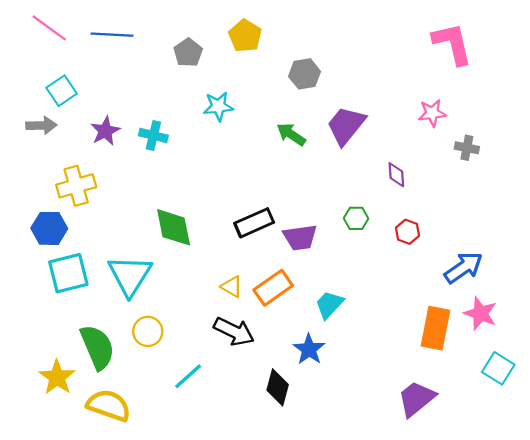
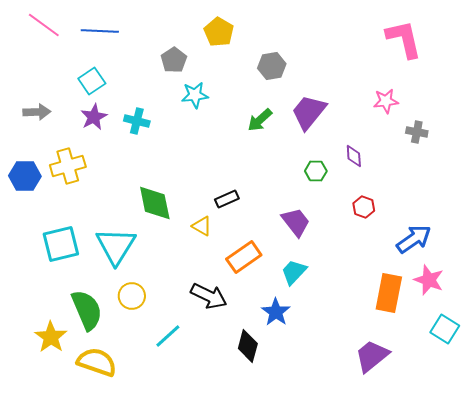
gray pentagon: (188, 53) -> (174, 60), moved
cyan square: (62, 91) -> (92, 81), moved
green arrow: (291, 134) -> (260, 120), turned -76
green hexagon: (356, 218) -> (316, 171), moved
black rectangle: (254, 223) -> (227, 199), size x0.7
blue hexagon: (49, 228) -> (25, 176), moved
purple trapezoid: (300, 237) -> (296, 222), moved, turned -120
yellow triangle: (232, 287) -> (202, 226), moved

